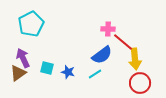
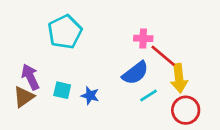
cyan pentagon: (31, 24) -> (65, 32), moved
cyan line: (95, 74) -> (148, 96), moved

